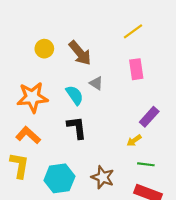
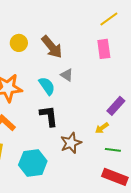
yellow line: (133, 31) -> (109, 19), moved
pink rectangle: (136, 69) -> (104, 49), moved
brown star: (103, 177) -> (71, 143), moved, turned 30

